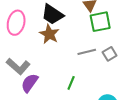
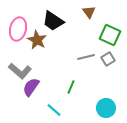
green square: (100, 22) -> (110, 35), moved, turned 35
brown star: (49, 34) -> (37, 40), moved

